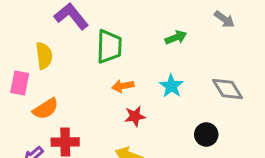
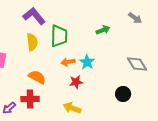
yellow semicircle: (44, 56) -> (32, 42), moved
cyan star: (171, 86) -> (87, 62), moved
orange semicircle: (45, 109) -> (37, 77), moved, turned -120

